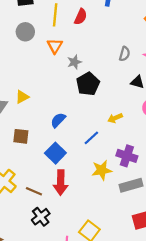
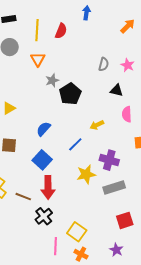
gray star: (74, 62) -> (52, 80), moved
black cross: (41, 217) -> (44, 216), moved

